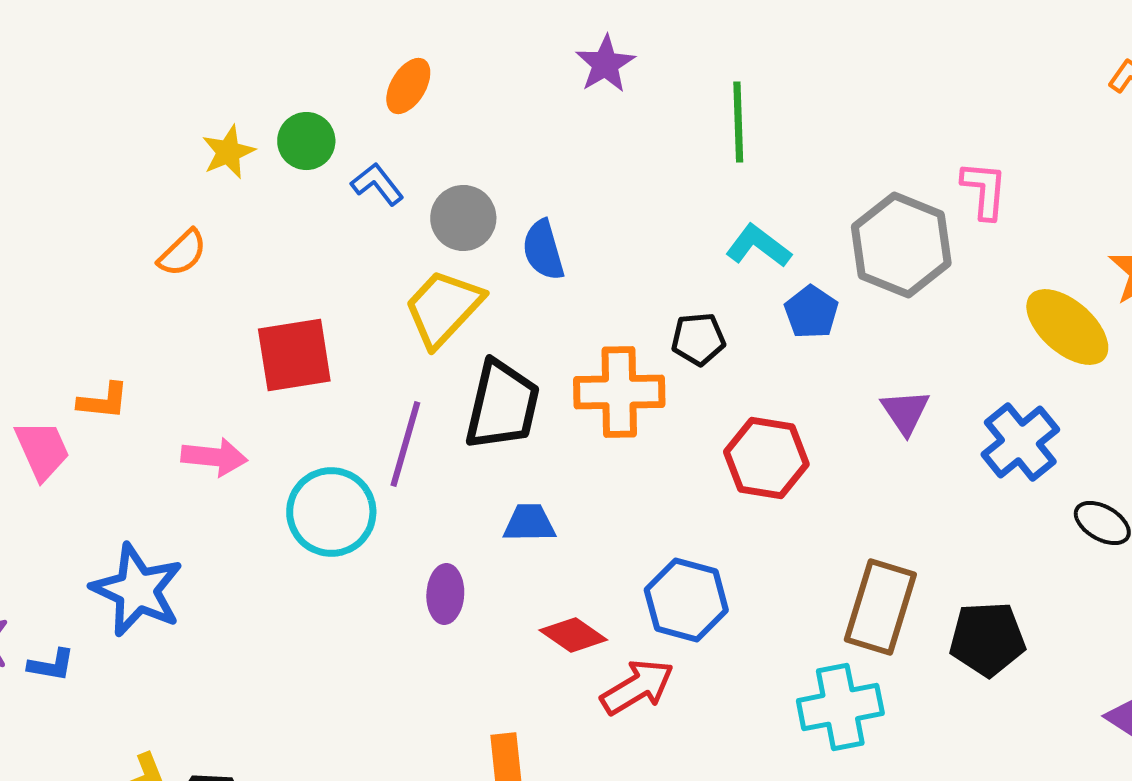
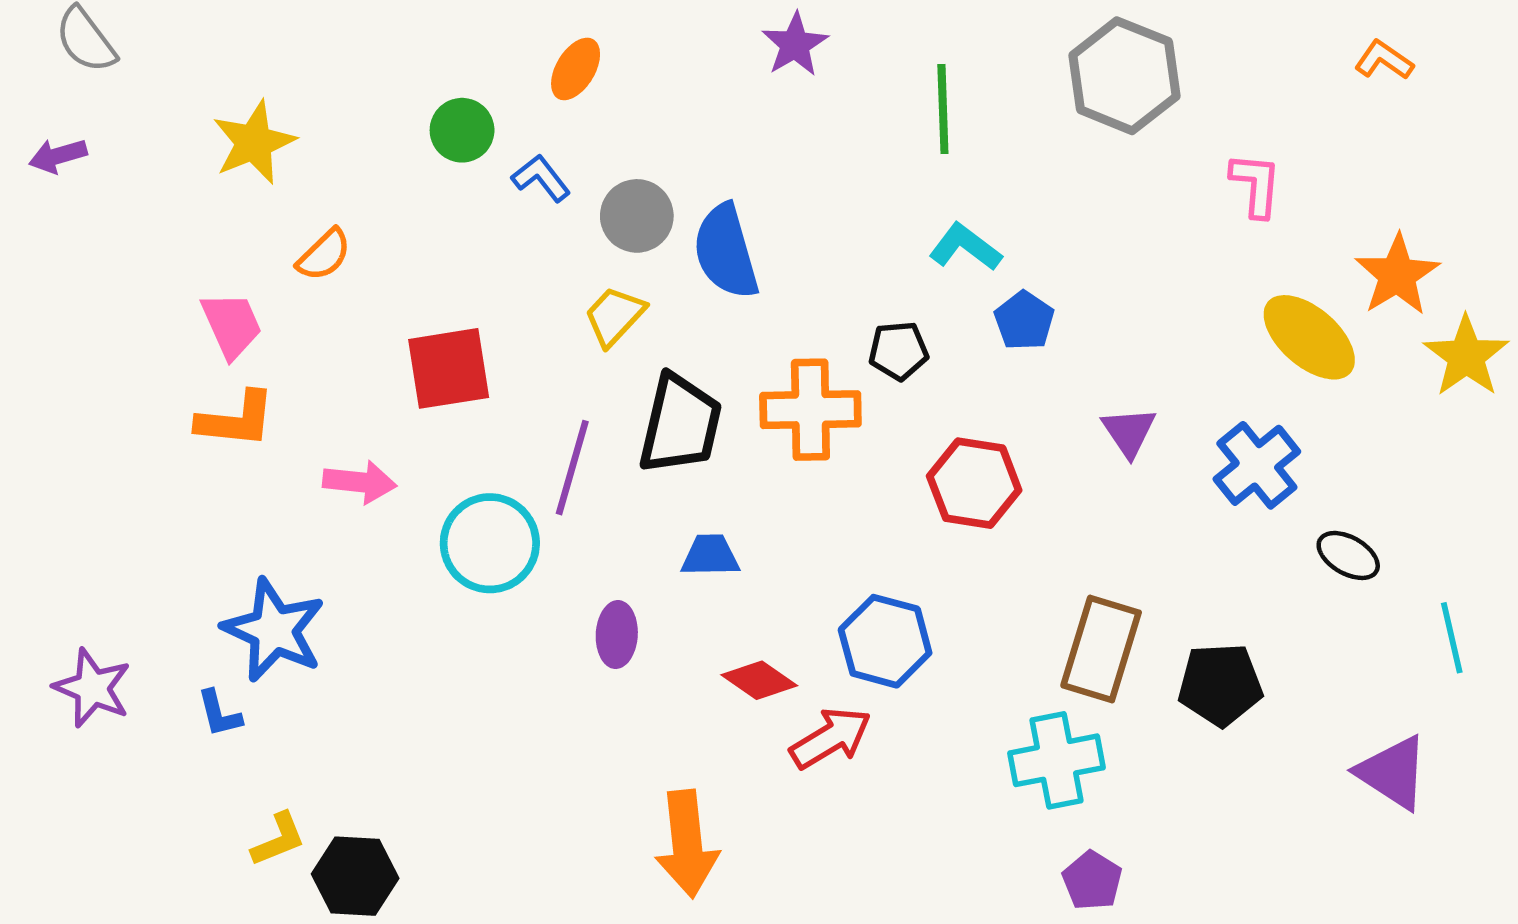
yellow star: (228, 152) -> (254, 142), moved, size x1.4
pink L-shape: (984, 190) -> (1256, 185), moved
gray hexagon: (901, 245) -> (1124, 76), moved
blue semicircle: (543, 250) -> (726, 252), size x1.4
yellow trapezoid: (443, 308) -> (615, 316), size x0.7
orange L-shape: (103, 401) -> (236, 420), size x1.4
pink trapezoid: (42, 450) -> (232, 325), moved
blue L-shape: (51, 665) -> (219, 714), moved, turned 66

